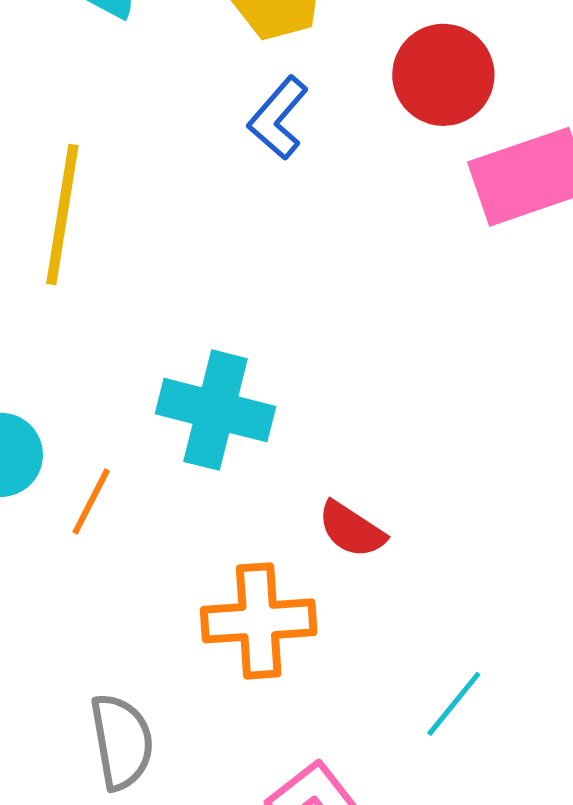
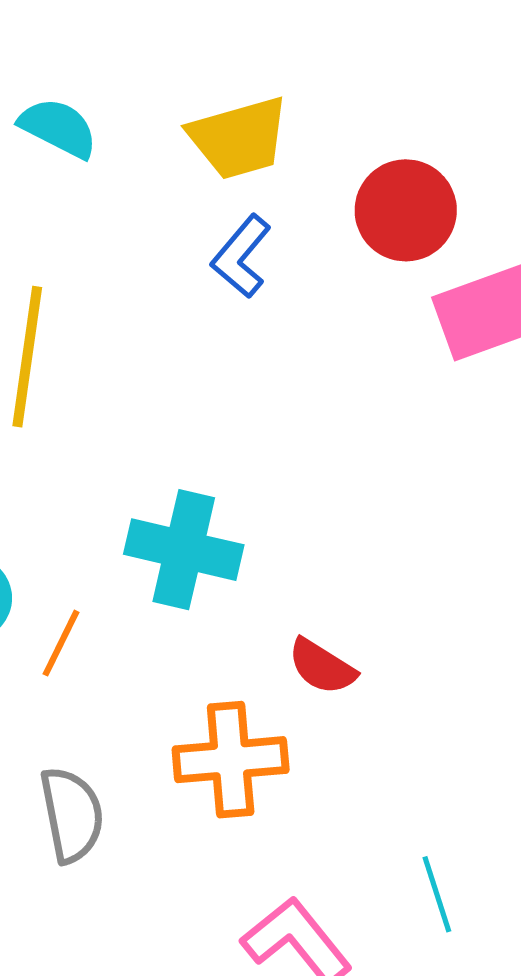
cyan line: (454, 704) -> (437, 894), moved, turned -56
gray semicircle: (122, 742) -> (72, 815), moved

